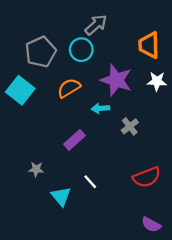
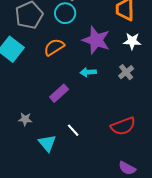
cyan arrow: (100, 108) -> (88, 72), moved
gray cross: (130, 126) -> (126, 72), moved

